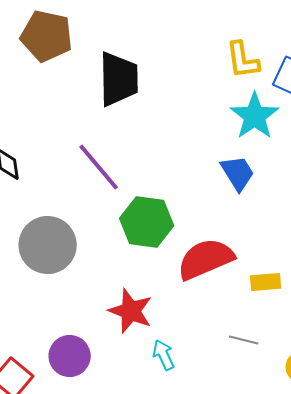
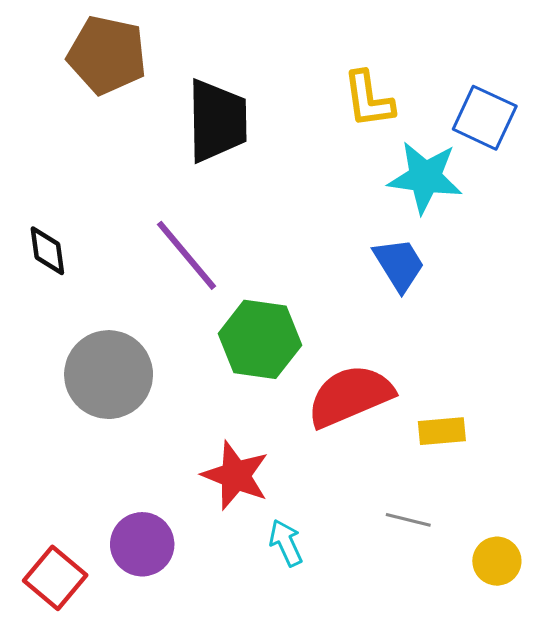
yellow L-shape: (243, 60) -> (368, 99), moved
cyan star: (255, 116) -> (425, 177), turned -30

